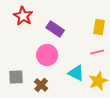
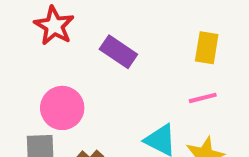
pink circle: (47, 55) -> (62, 108), moved

